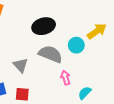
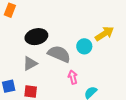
black ellipse: (44, 26) -> (36, 37), moved
gray triangle: (20, 65) -> (30, 64), turned 42

